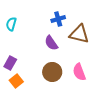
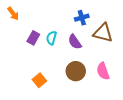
cyan semicircle: (11, 24) -> (51, 38), moved
purple rectangle: (10, 63) -> (33, 38), moved

